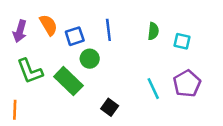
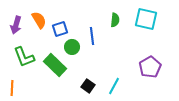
blue line: (108, 30) -> (92, 36), moved
green semicircle: (153, 31) -> (115, 20), moved
cyan square: (182, 41) -> (146, 19), moved, size x1.6
cyan line: (153, 89) -> (114, 86), moved, turned 54

